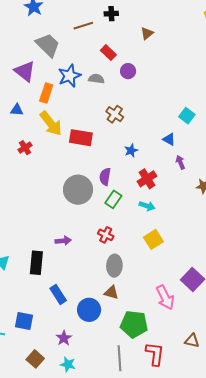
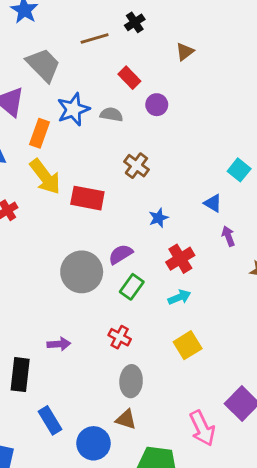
black cross: (111, 14) -> (135, 22), turned -32
purple semicircle: (105, 177) -> (121, 254), turned 48
cyan arrow: (147, 206) -> (179, 297), turned -42

